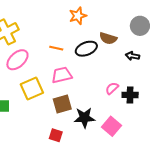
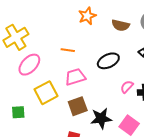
brown semicircle: (108, 38) -> (121, 25), moved
black ellipse: (86, 49) -> (108, 61), moved

